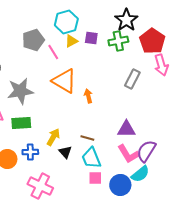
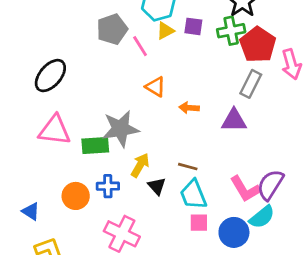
red pentagon: (152, 41) -> (258, 45), moved
orange triangle: (64, 81) -> (155, 87), size x0.6
gray star: (20, 91) -> (120, 129), moved
orange arrow: (88, 96) -> (189, 108), turned -72
purple triangle: (126, 129) -> (234, 120), moved

